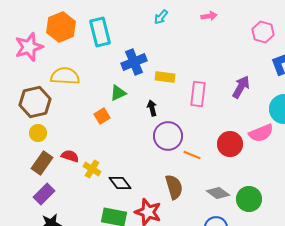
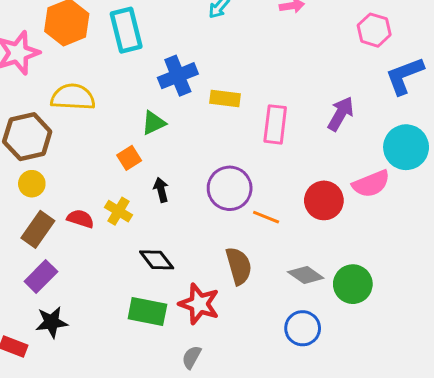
black arrow: (152, 108) -> (161, 190), moved
yellow cross: (92, 169) -> (119, 211), moved

